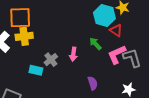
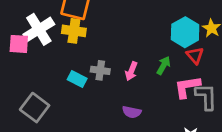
green arrow: (95, 44) -> (164, 65), turned 56
gray cross: (51, 60) -> (100, 70), turned 32
purple semicircle: (93, 83) -> (132, 112), moved, turned 104

